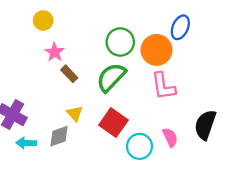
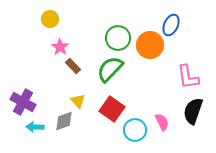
pink L-shape: (163, 86) -> (188, 77), moved

